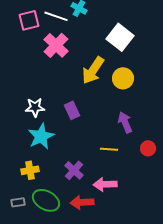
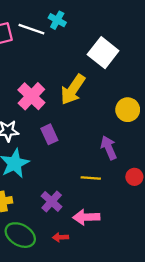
pink cross: (56, 45) -> (31, 96), moved
yellow circle: (123, 78) -> (128, 110), moved
red arrow: (82, 202) -> (61, 237), size x0.6

